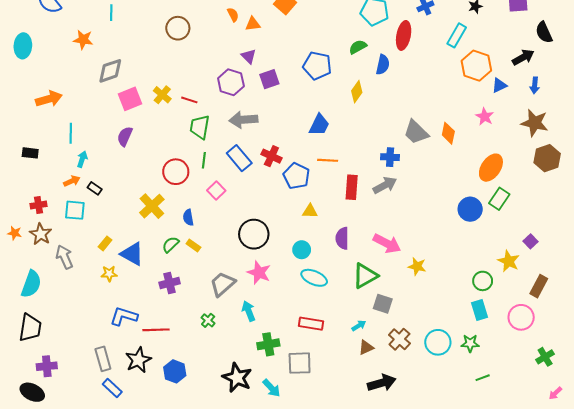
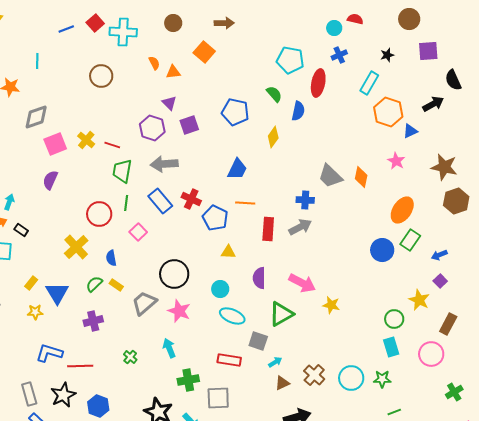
green semicircle: (358, 47) -> (274, 94), turned 78
blue arrow: (535, 85) -> (439, 255), moved, turned 63
blue triangle: (132, 254) -> (57, 293), turned 30
gray trapezoid: (223, 284) -> (144, 303), moved
gray square: (383, 304) -> (258, 341), moved

